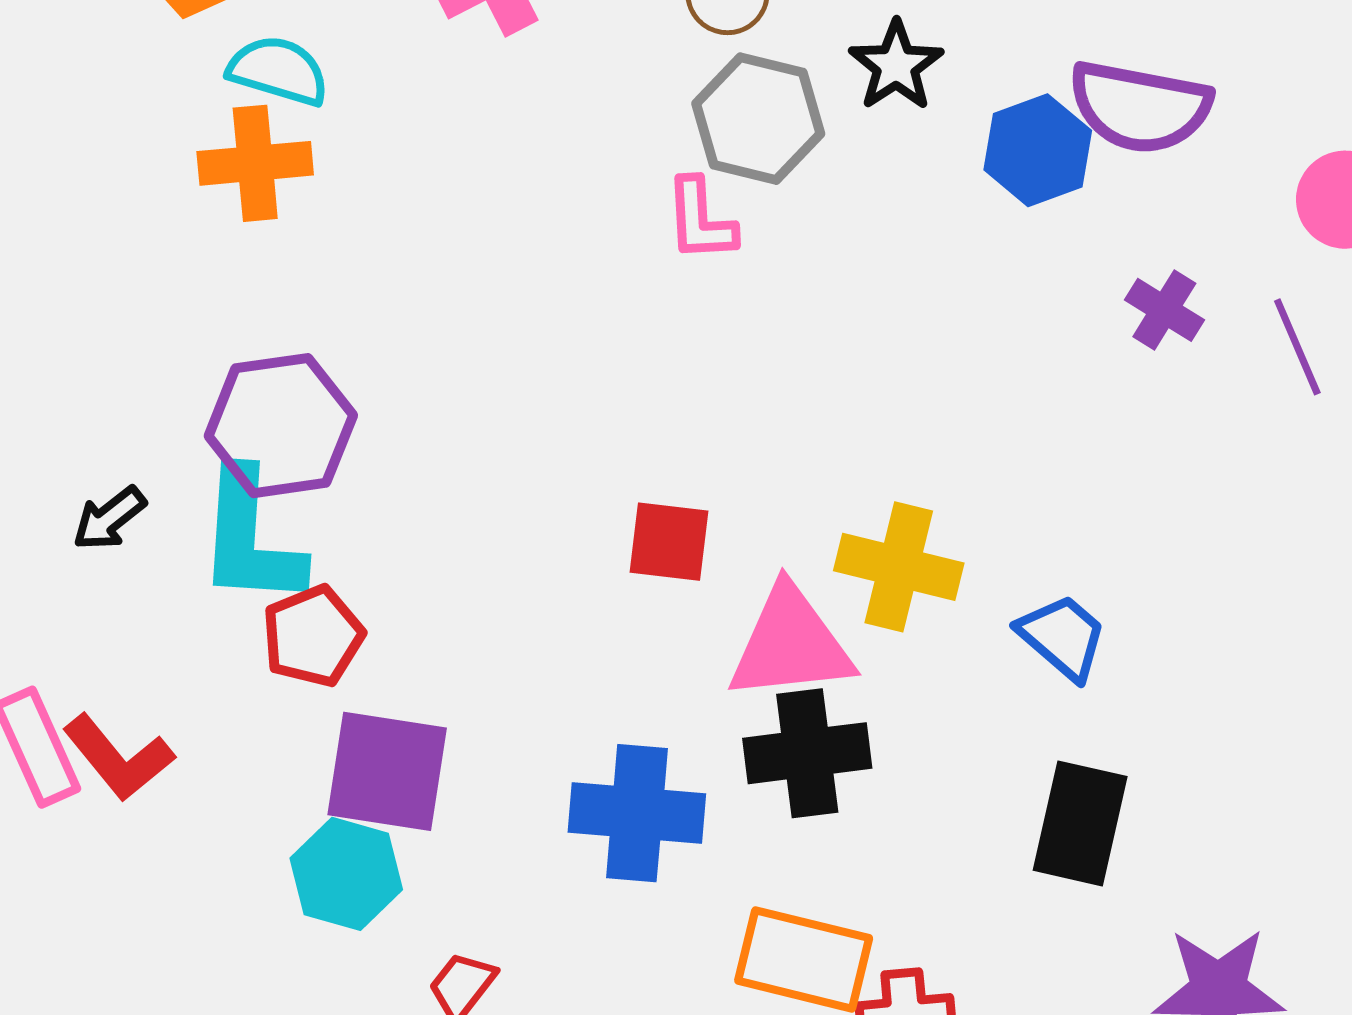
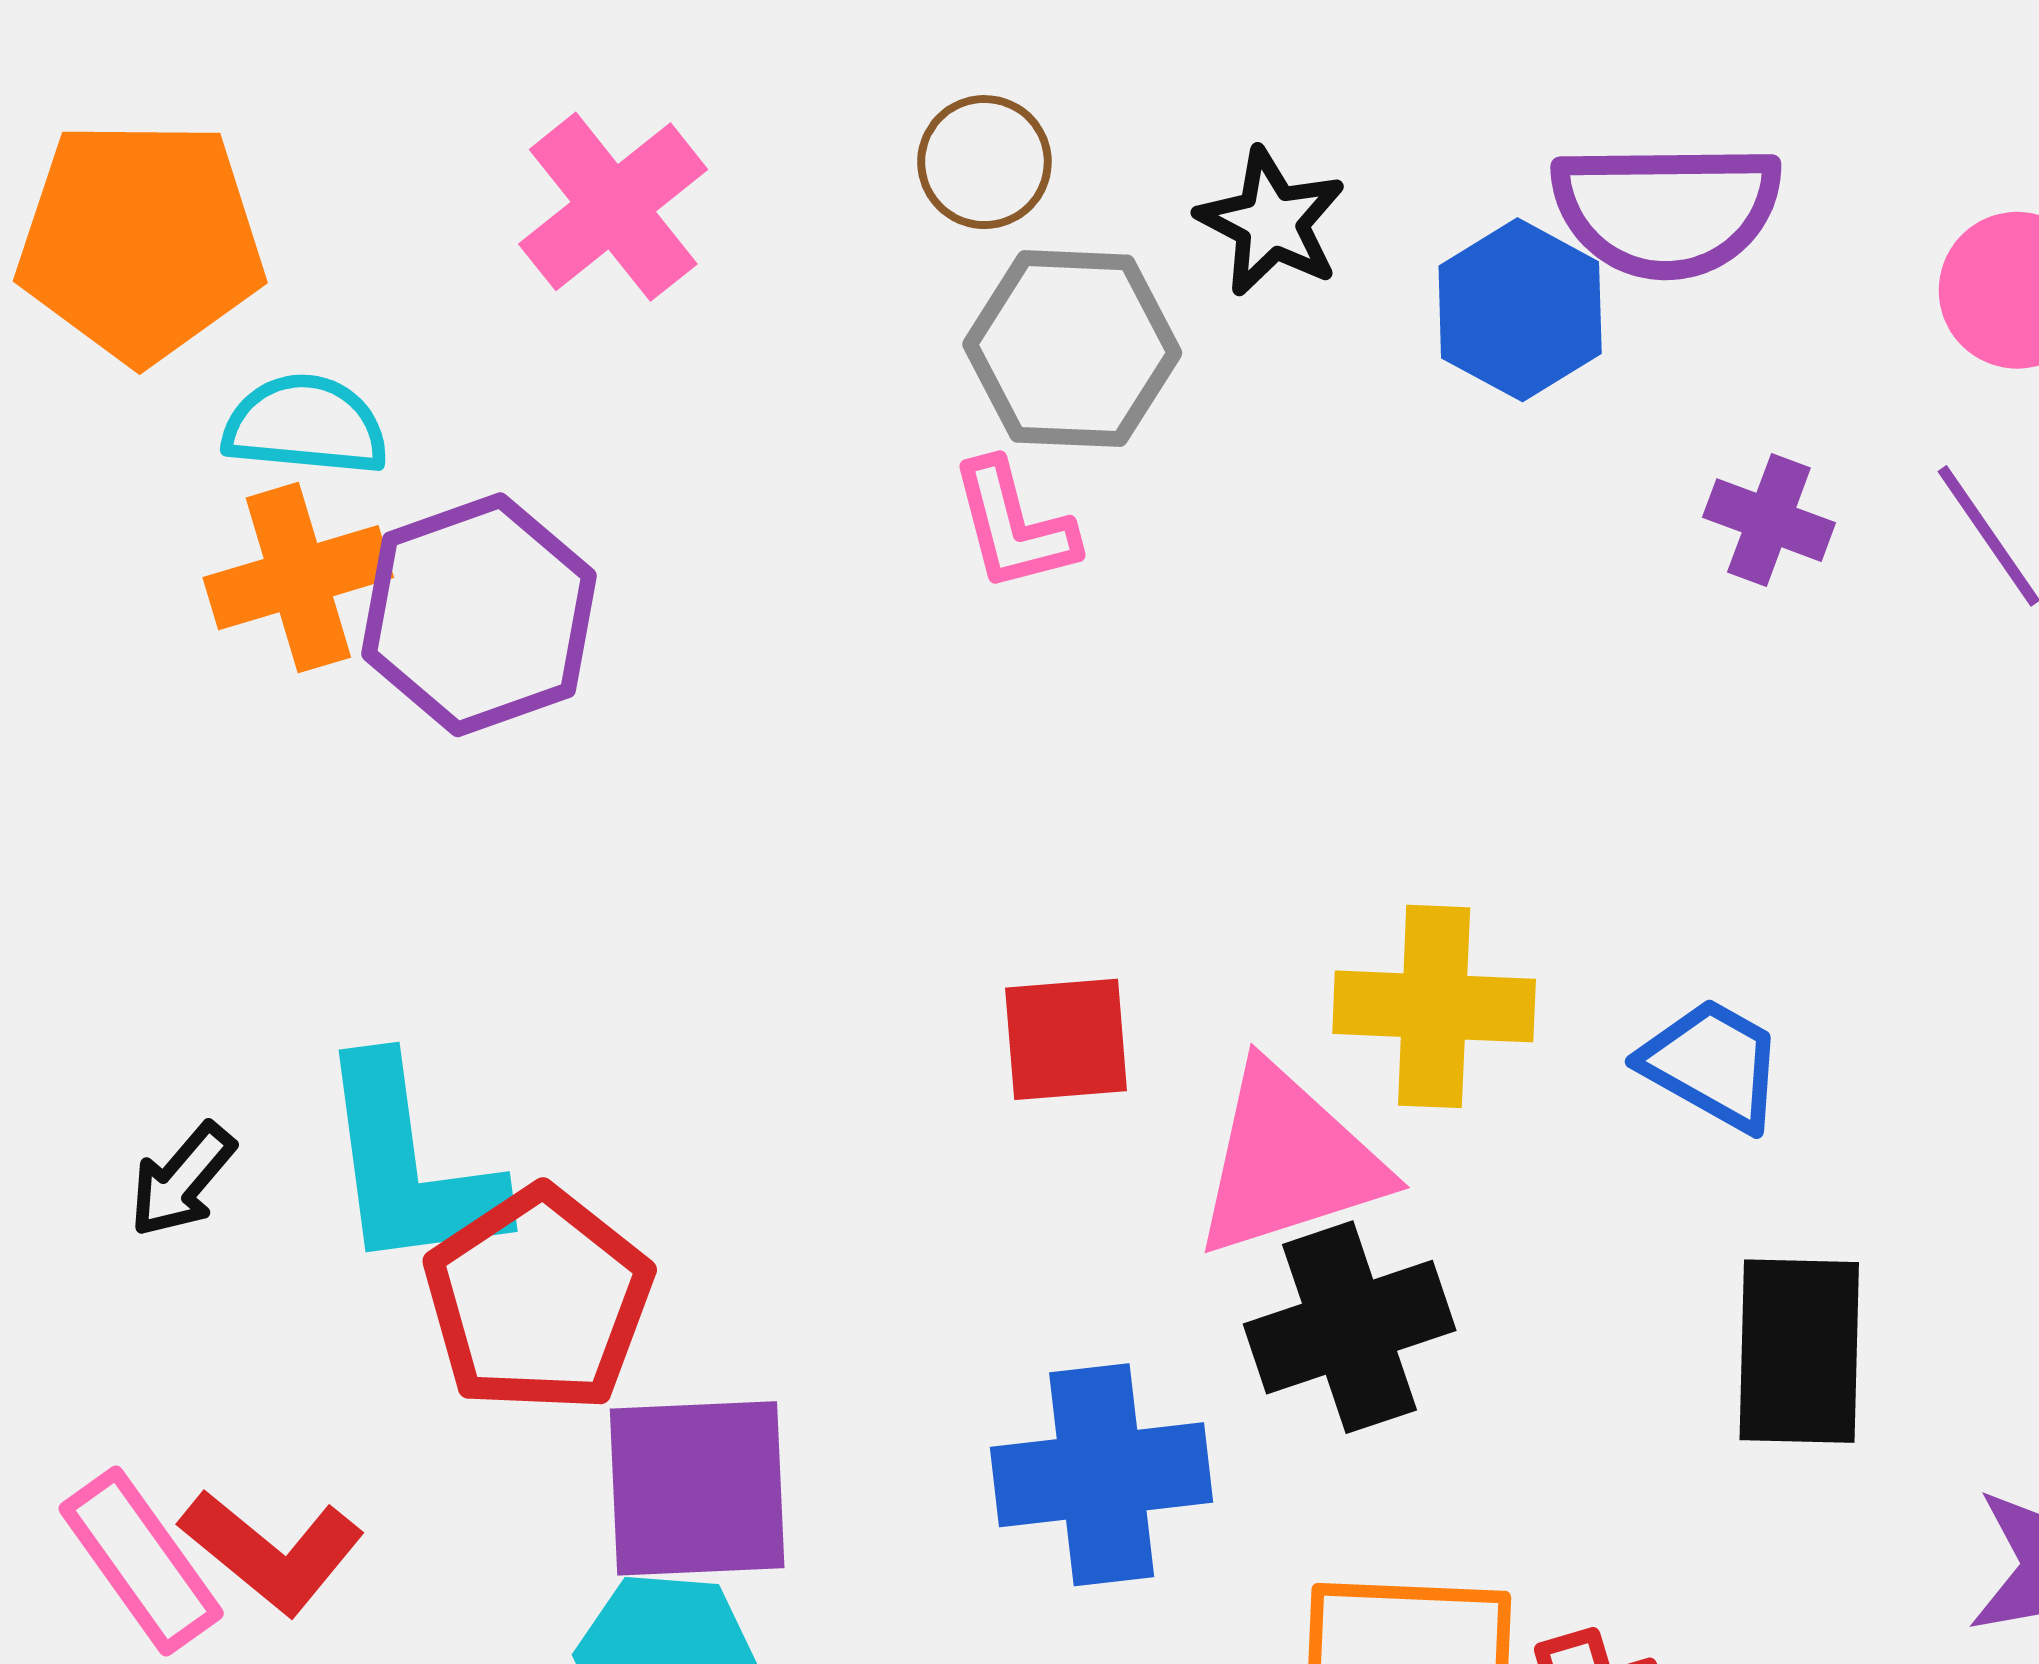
purple hexagon: (281, 426) -> (479, 615), moved
red pentagon: (313, 636) -> (538, 1300), size x1.4

